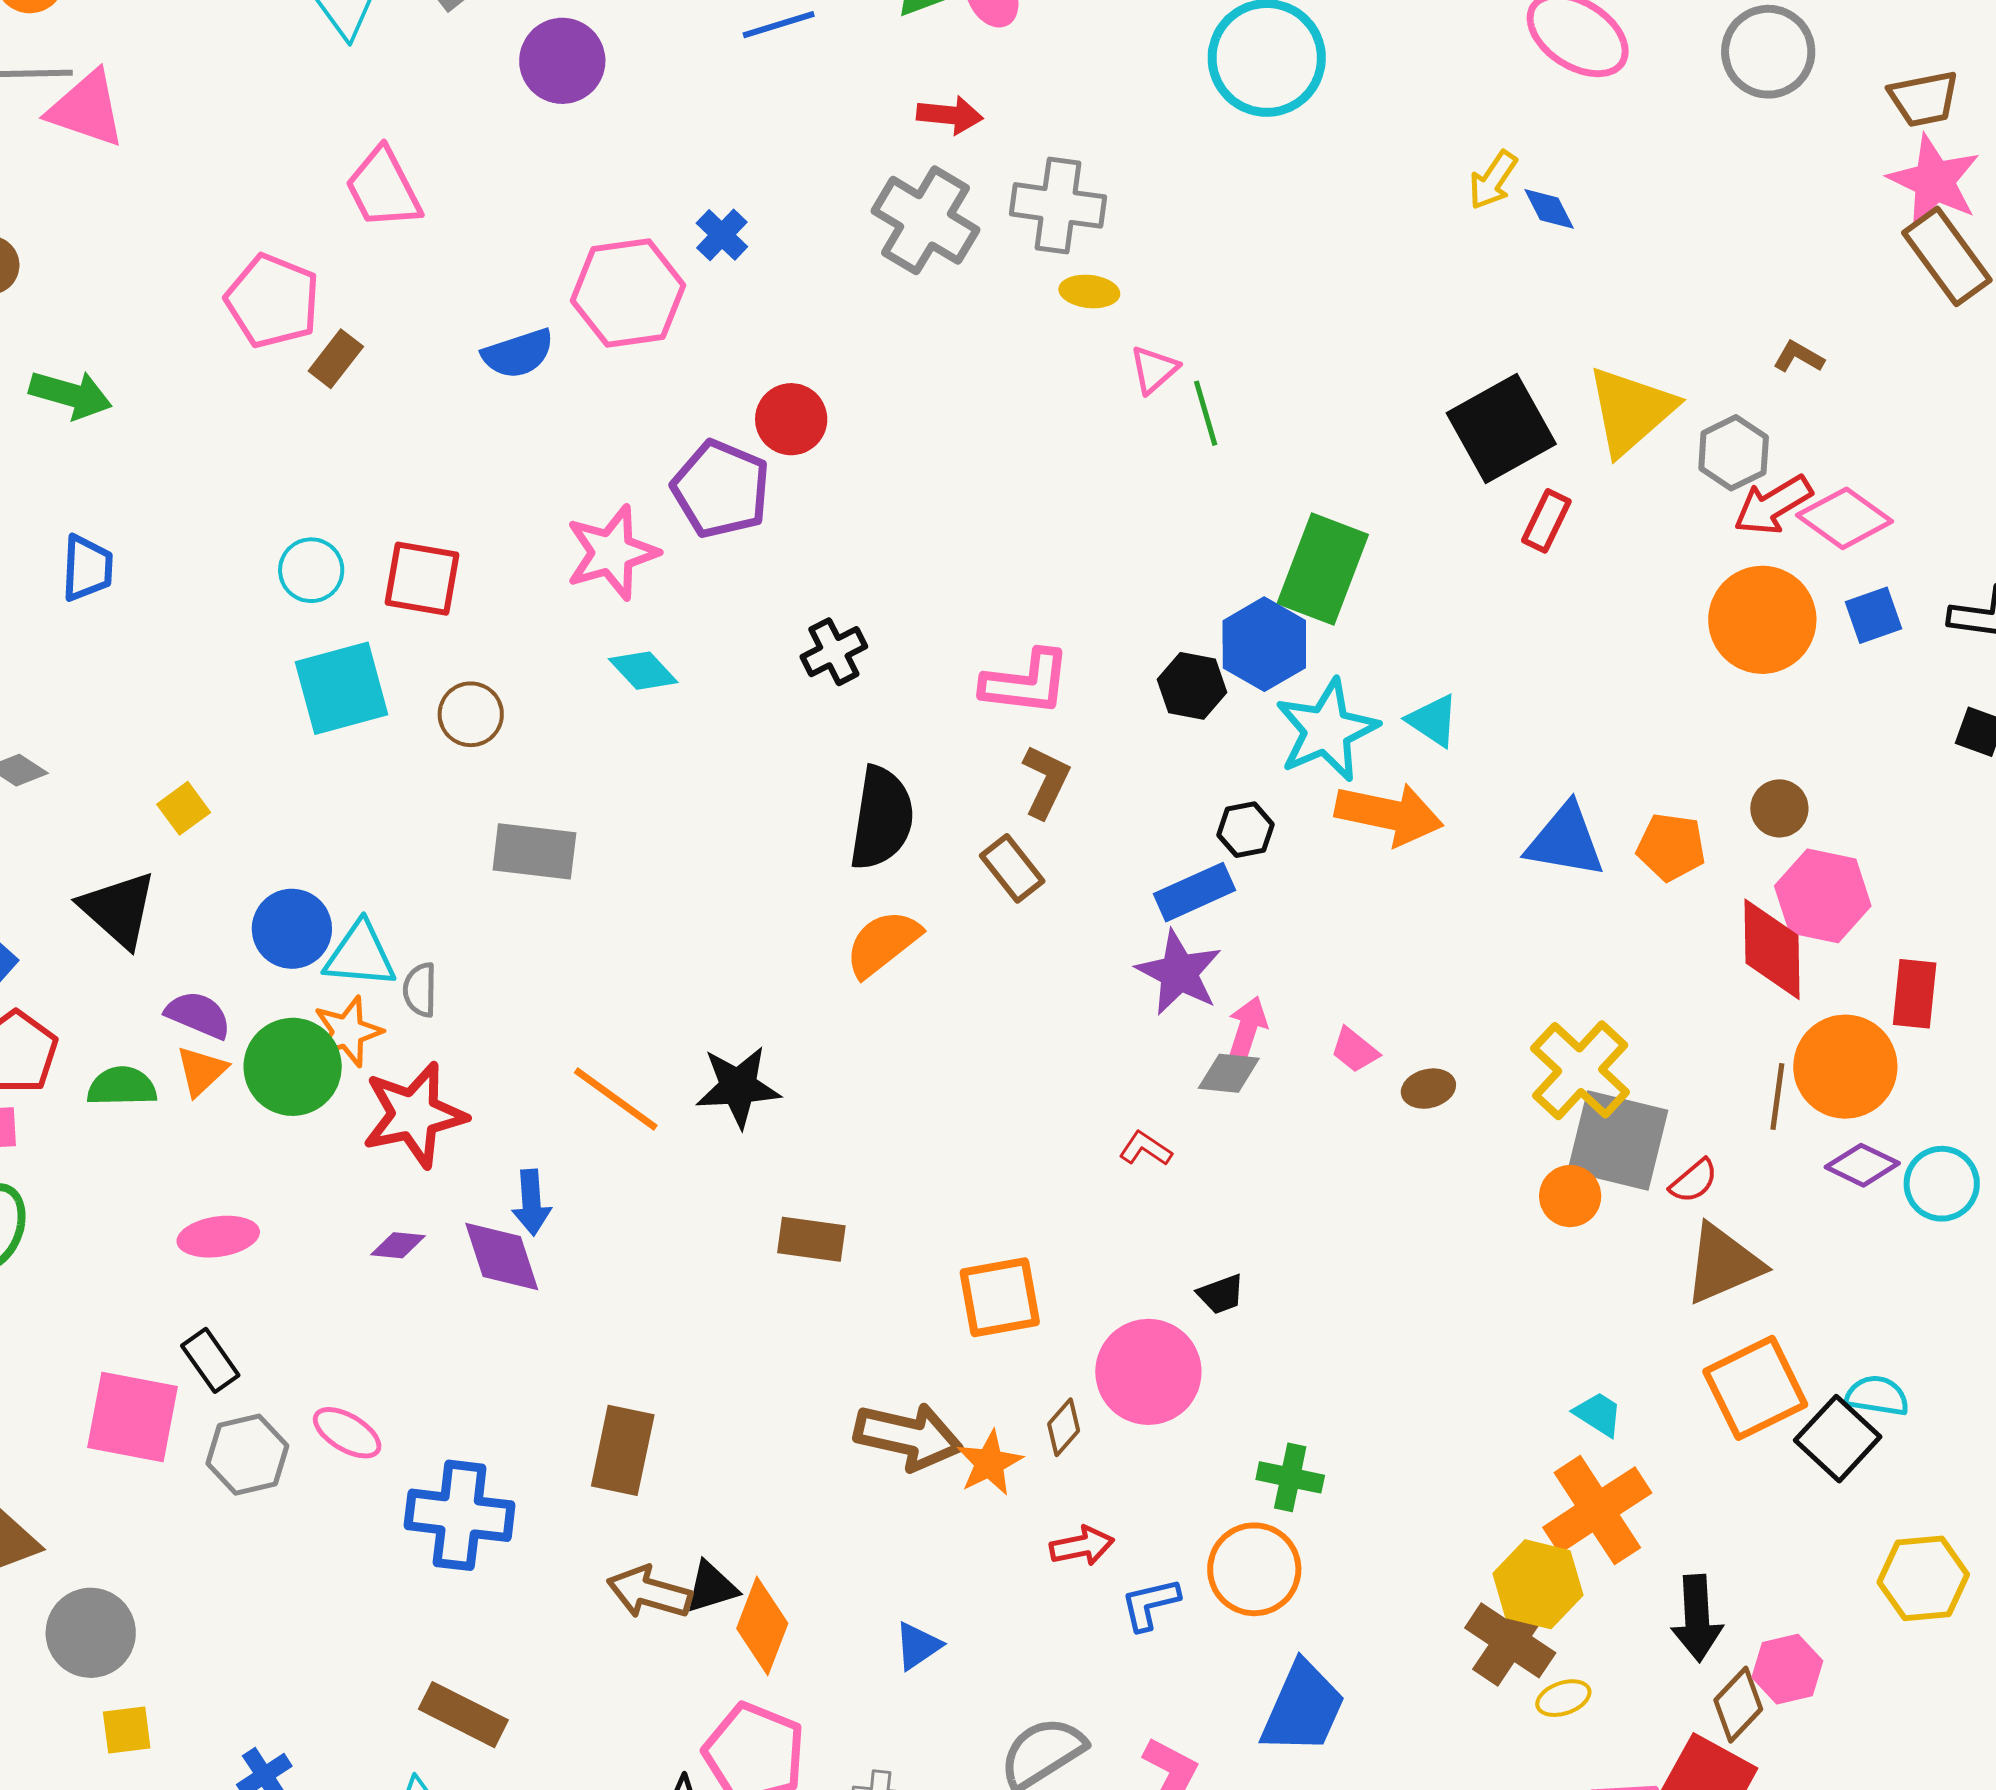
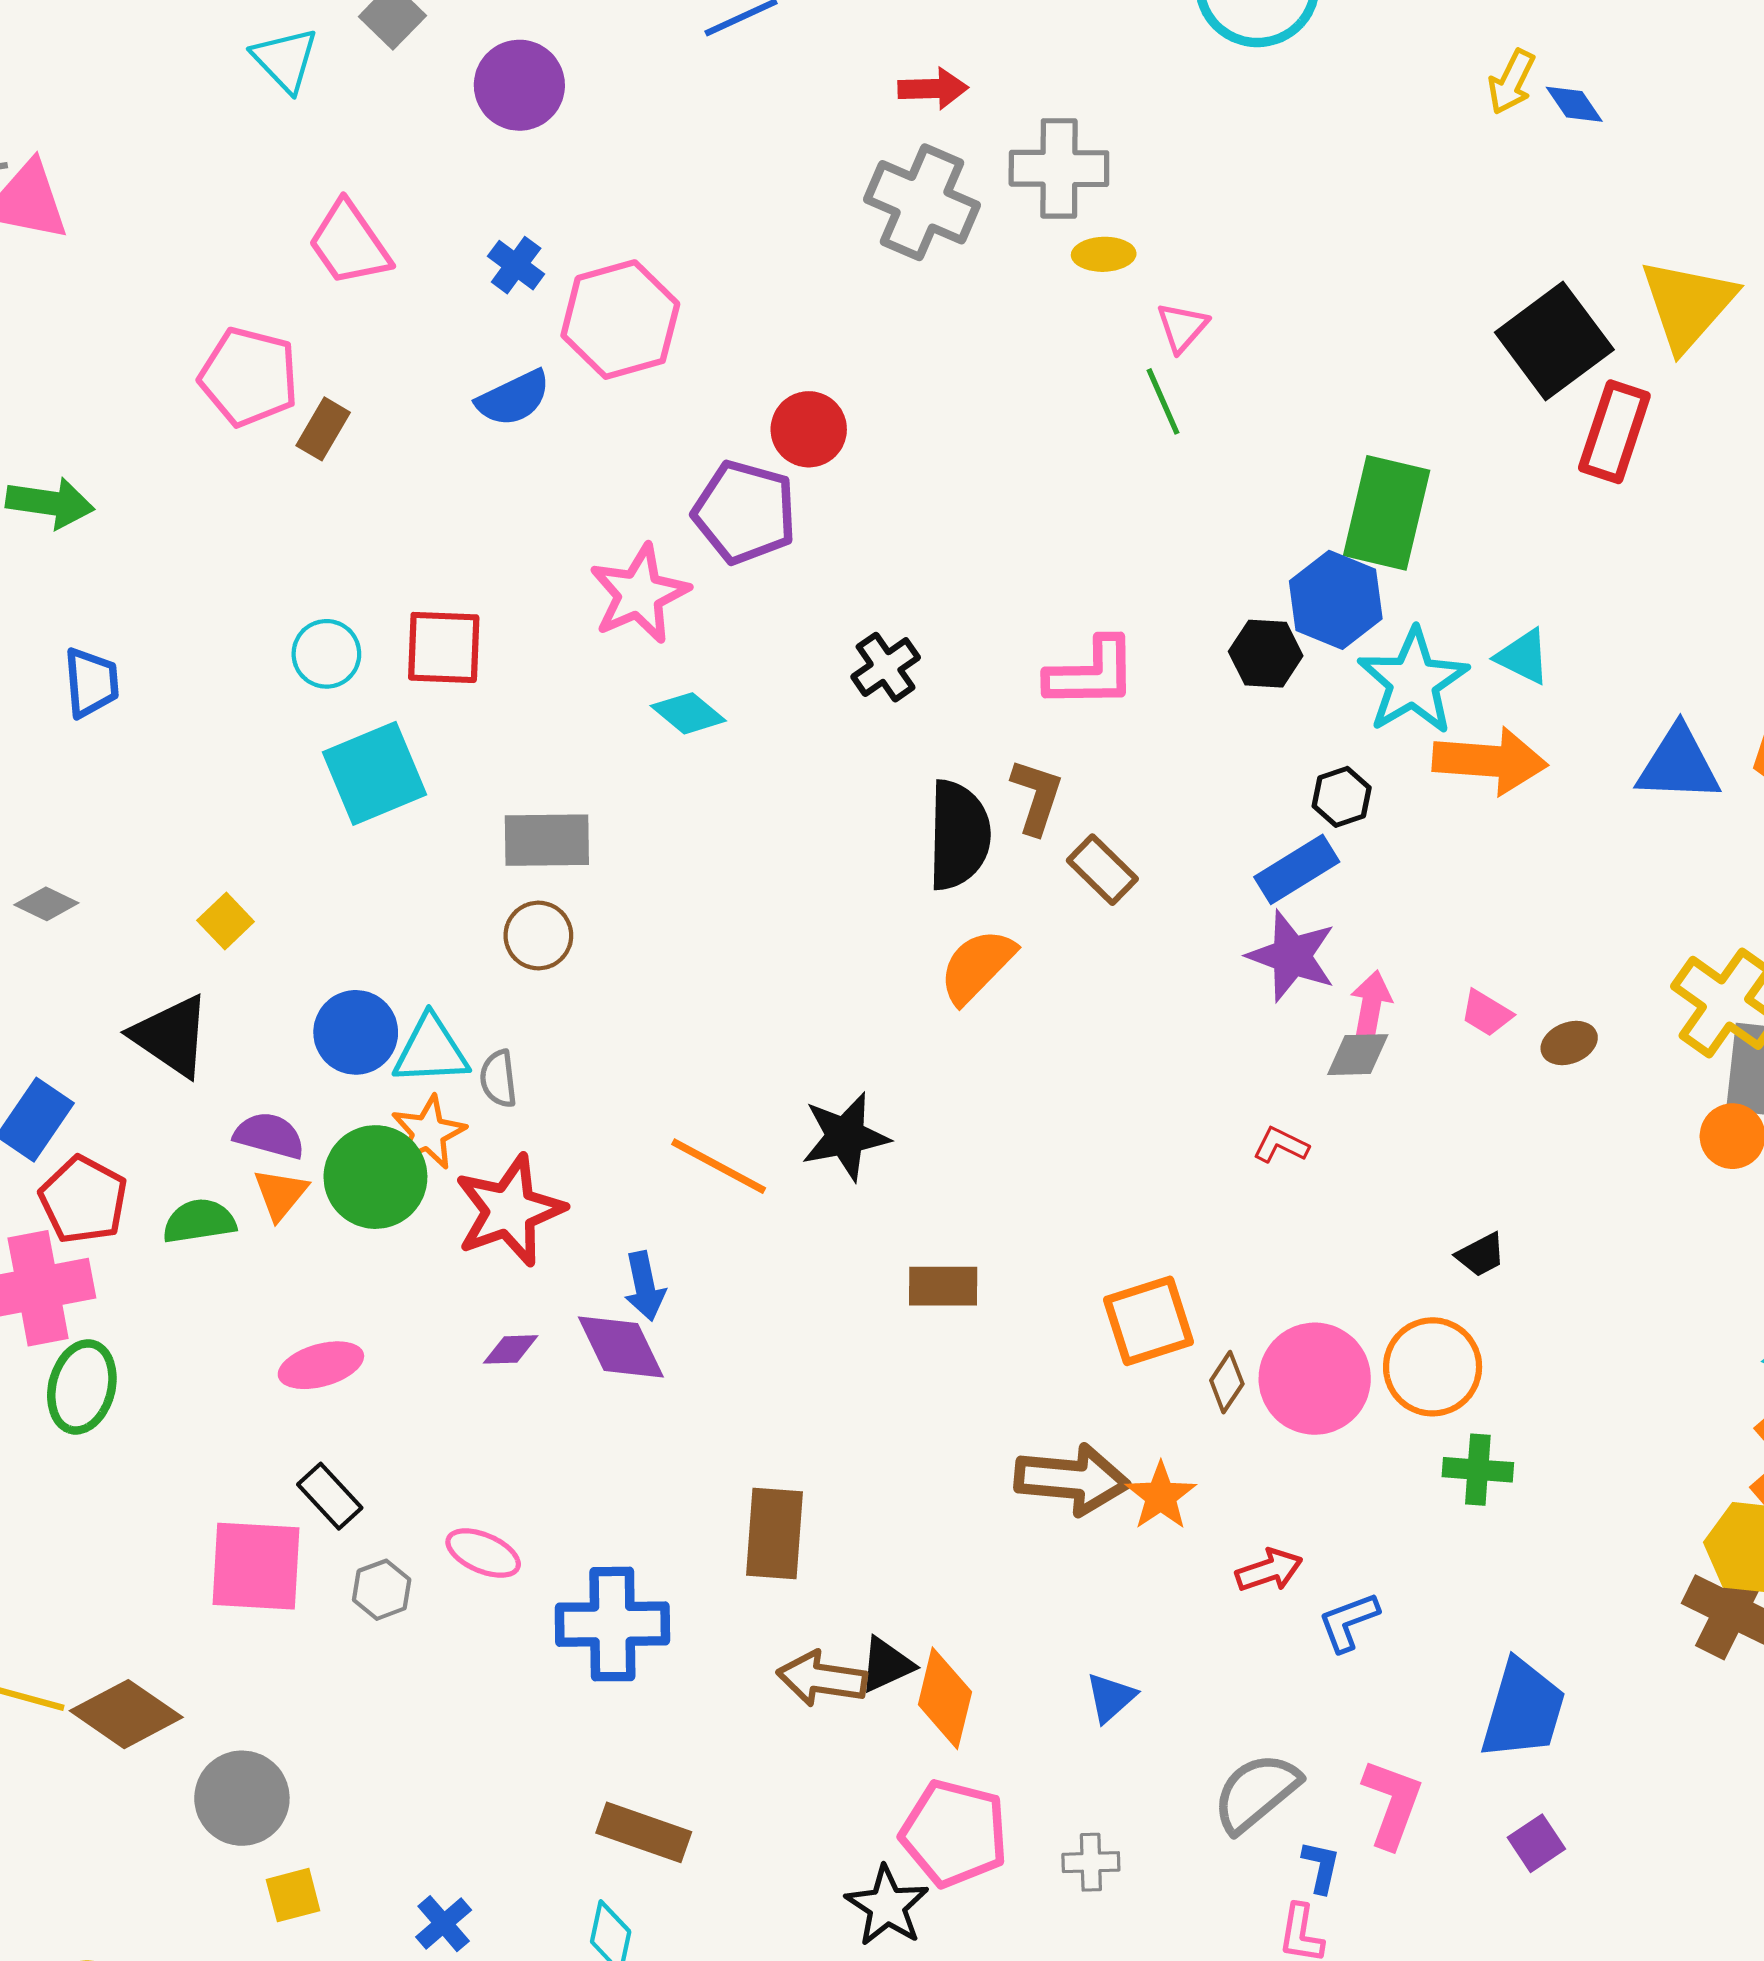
blue cross: (722, 235) -> (516, 265), moved
green line: (1206, 413) -> (1163, 401), moved
red rectangle: (1546, 521) -> (1614, 432), size x1.5
brown circle: (471, 714) -> (538, 936), moved
brown L-shape: (1046, 781) -> (1037, 797), moved
gray rectangle: (534, 851) -> (547, 840), moved
black trapezoid: (1221, 1294) -> (1481, 1255), moved
brown diamond: (1064, 1427) -> (1227, 1382), moved
gray hexagon: (247, 1455) -> (382, 1590), size x0.7
orange circle: (1254, 1569) -> (1433, 1367), moved

